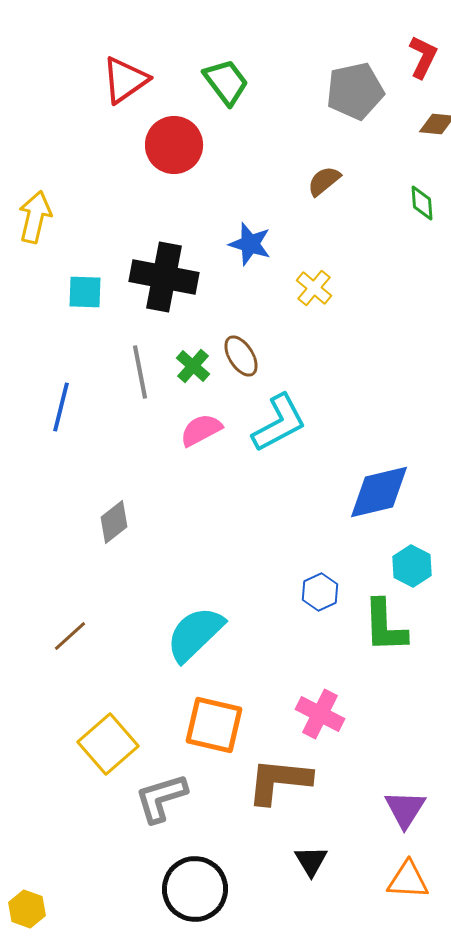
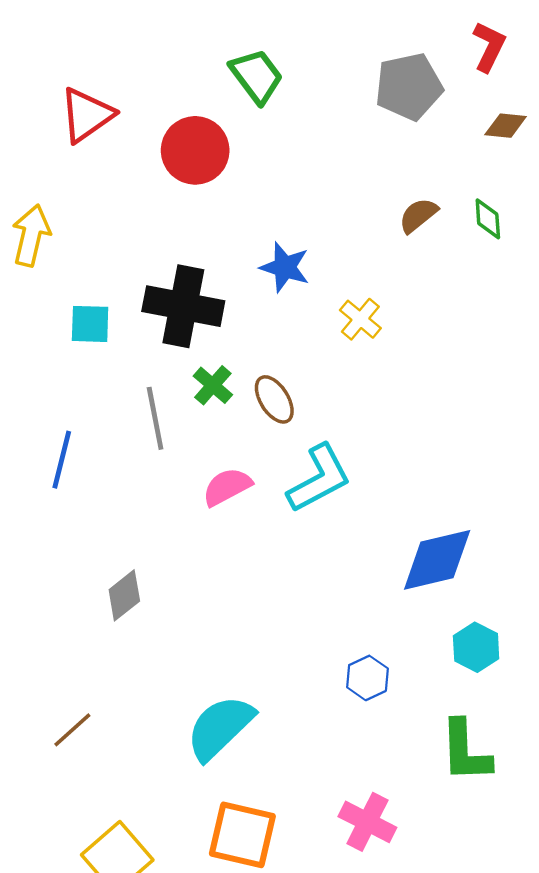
red triangle: (125, 80) -> (87, 115), moved
brown semicircle: (324, 181) -> (418, 215), moved
green cross: (193, 366) -> (213, 385), moved
green L-shape: (385, 626) -> (465, 751), moved

